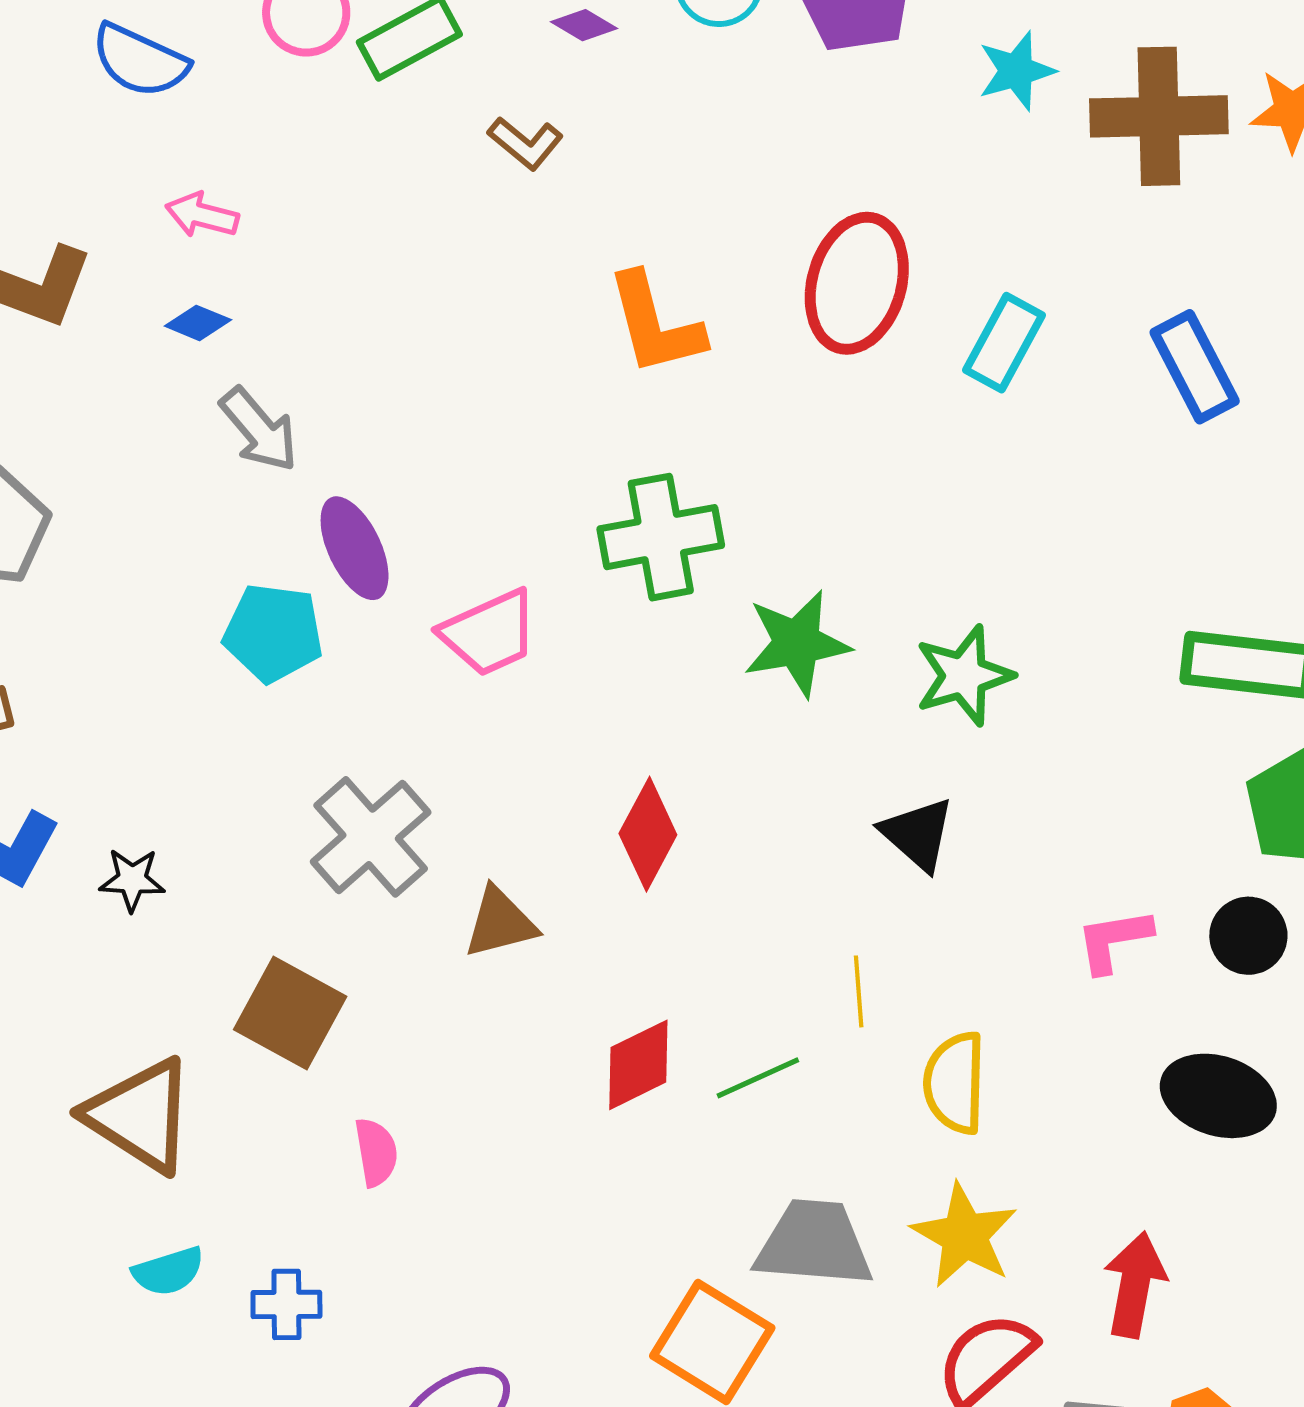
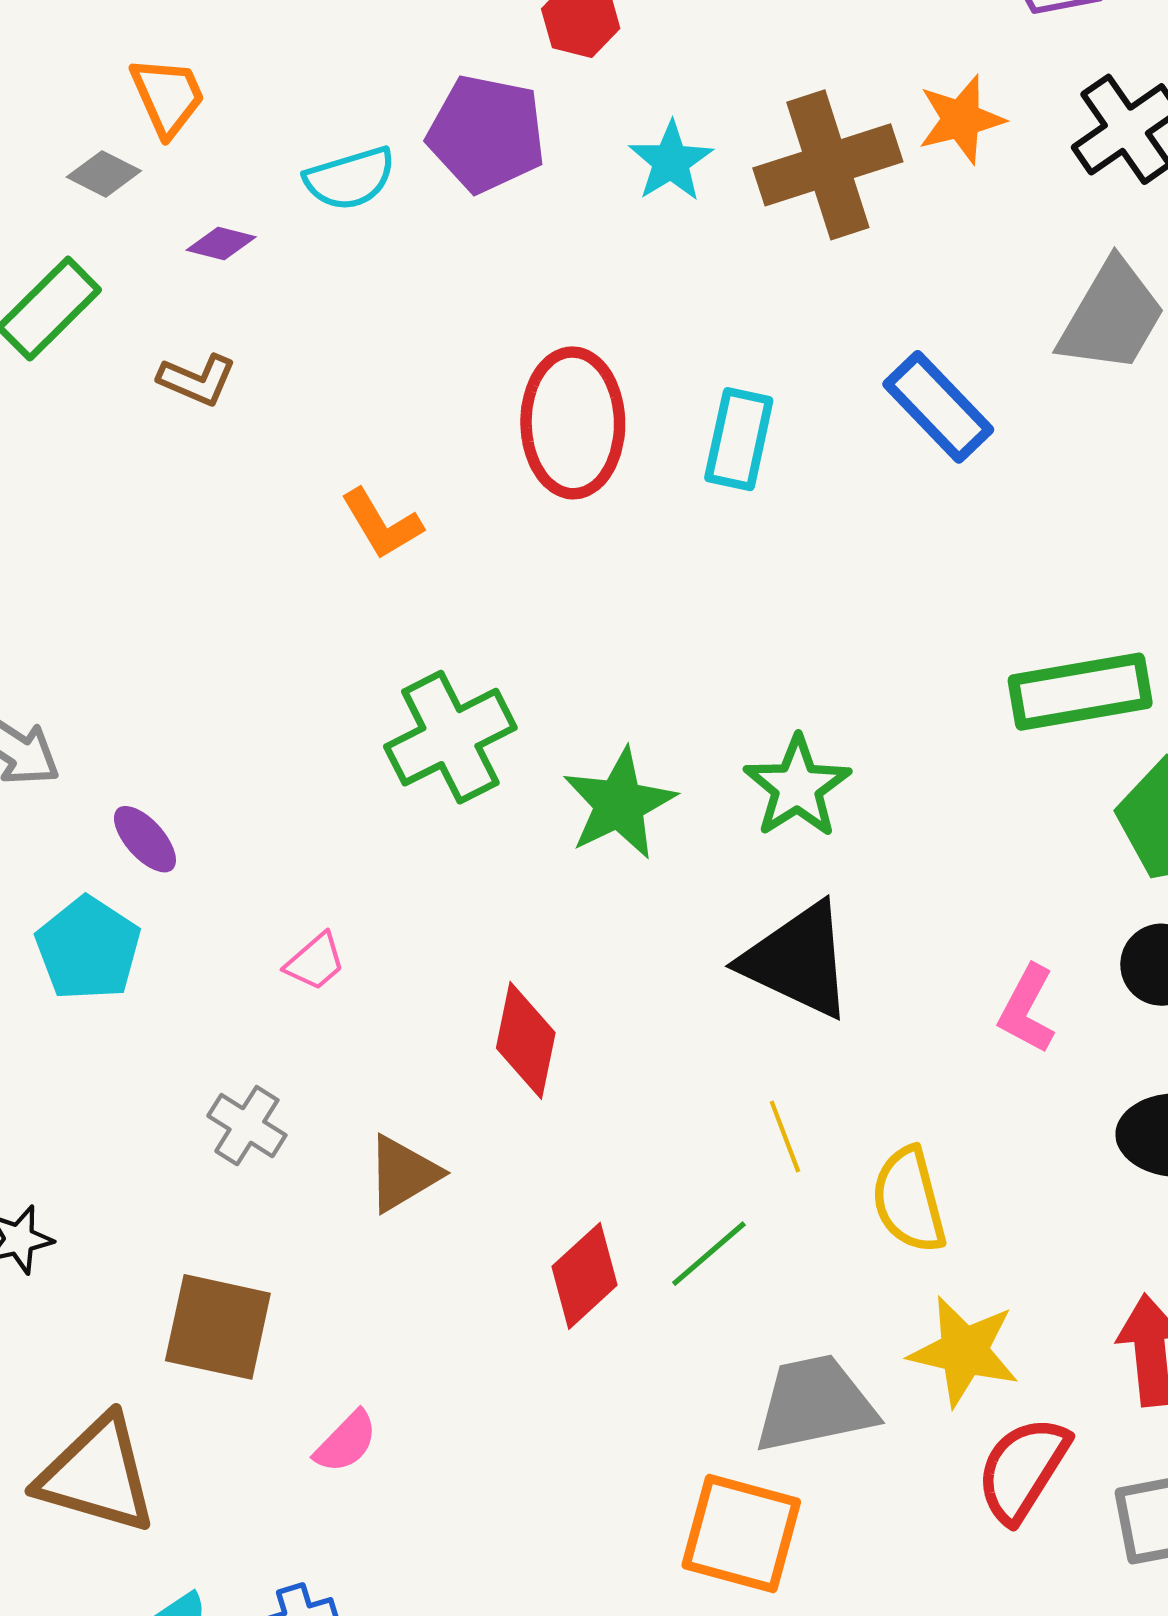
orange L-shape: (655, 324) -> (382, 524), size x0.7
purple ellipse: (355, 548) -> (145, 839), size x0.7
cyan pentagon: (273, 633) -> (88, 949), turned -30
pink trapezoid: (489, 633) -> (315, 962), moved, size x0.6
black triangle: (918, 834) -> (798, 960), size x1.5
gray cross: (371, 837) -> (247, 1126), size x0.6
pink L-shape: (1114, 940) -> (1027, 1009), turned -36
pink semicircle: (376, 1152) -> (346, 1442), turned 70

